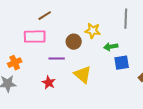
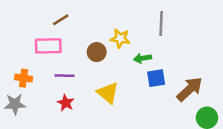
purple line: (57, 59) -> (64, 76), moved
orange cross: (15, 63) -> (24, 78), turned 32

